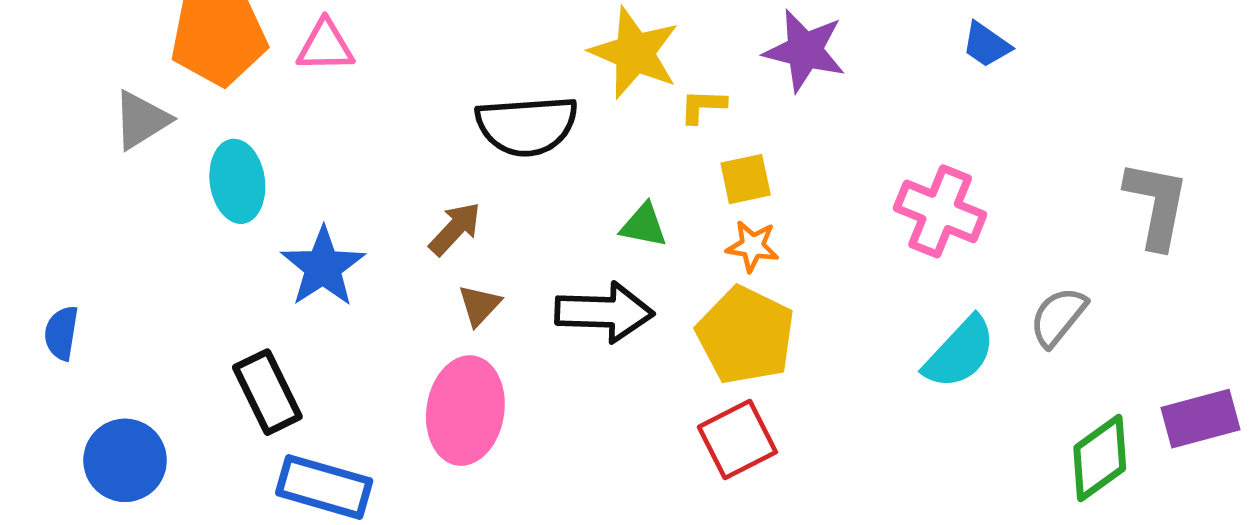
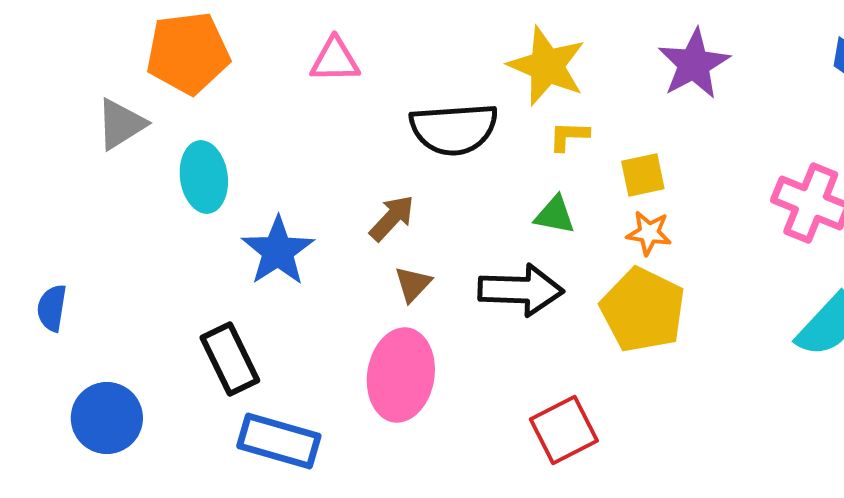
pink triangle: (325, 46) -> (335, 60), moved
purple star: (805, 51) -> (694, 64), turned 30
yellow L-shape: (703, 106) -> (569, 136), moved
red square: (737, 440) -> (564, 430), moved

